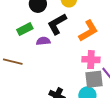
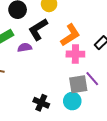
pink cross: (91, 60) -> (75, 54), moved

